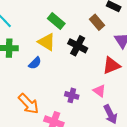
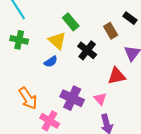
blue semicircle: (35, 63) -> (51, 62), moved
purple cross: (72, 95) -> (72, 98), size x1.6

